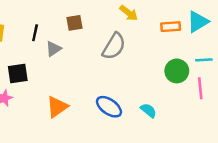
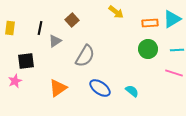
brown square: (74, 23) -> (72, 20), turned -32
gray semicircle: (114, 46) -> (85, 56), moved
green circle: (177, 71) -> (148, 49), moved
pink line: (200, 88) -> (174, 73), turned -66

